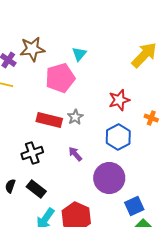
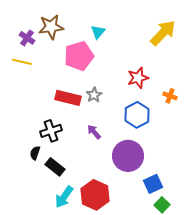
black semicircle: (10, 186) -> (35, 153), moved

